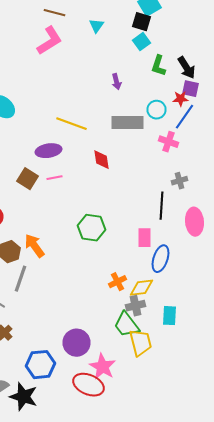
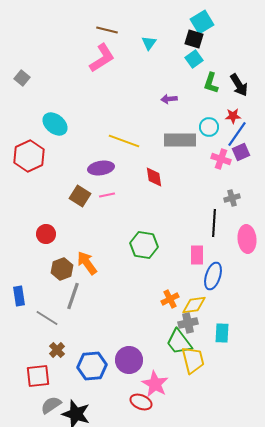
purple arrow: (116, 82) -> (169, 99), turned 98
purple square: (190, 89) -> (241, 152), moved, turned -36
blue hexagon: (40, 365) -> (92, 366), moved
red ellipse: (88, 385) -> (141, 402), size x0.7

